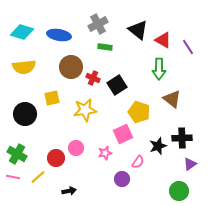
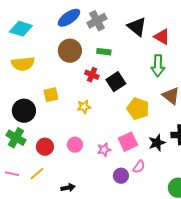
blue ellipse: (59, 35) -> (69, 18), moved, turned -45
green rectangle: (105, 47) -> (104, 52), moved
brown circle: (71, 67) -> (70, 51), moved
yellow star: (85, 110) -> (84, 107), size x0.6
pink square: (123, 134) -> (128, 142), moved
green cross: (17, 154) -> (16, 138), moved
red circle: (56, 158) -> (45, 147), moved
pink semicircle: (138, 162) -> (139, 167), moved

